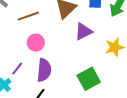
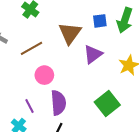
purple line: (17, 68) -> (30, 106), turned -56

